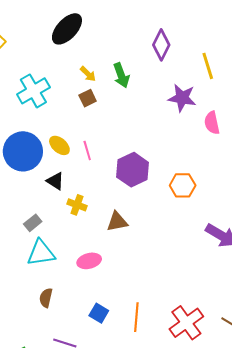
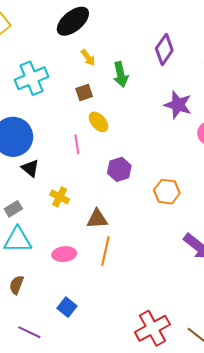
yellow arrow: (88, 74) -> (88, 58), moved
yellow ellipse: (59, 145) -> (98, 122), moved
purple hexagon: (133, 170) -> (119, 169), size x0.7
black triangle: (55, 181) -> (30, 168), moved
orange line: (136, 317) -> (105, 251), moved

